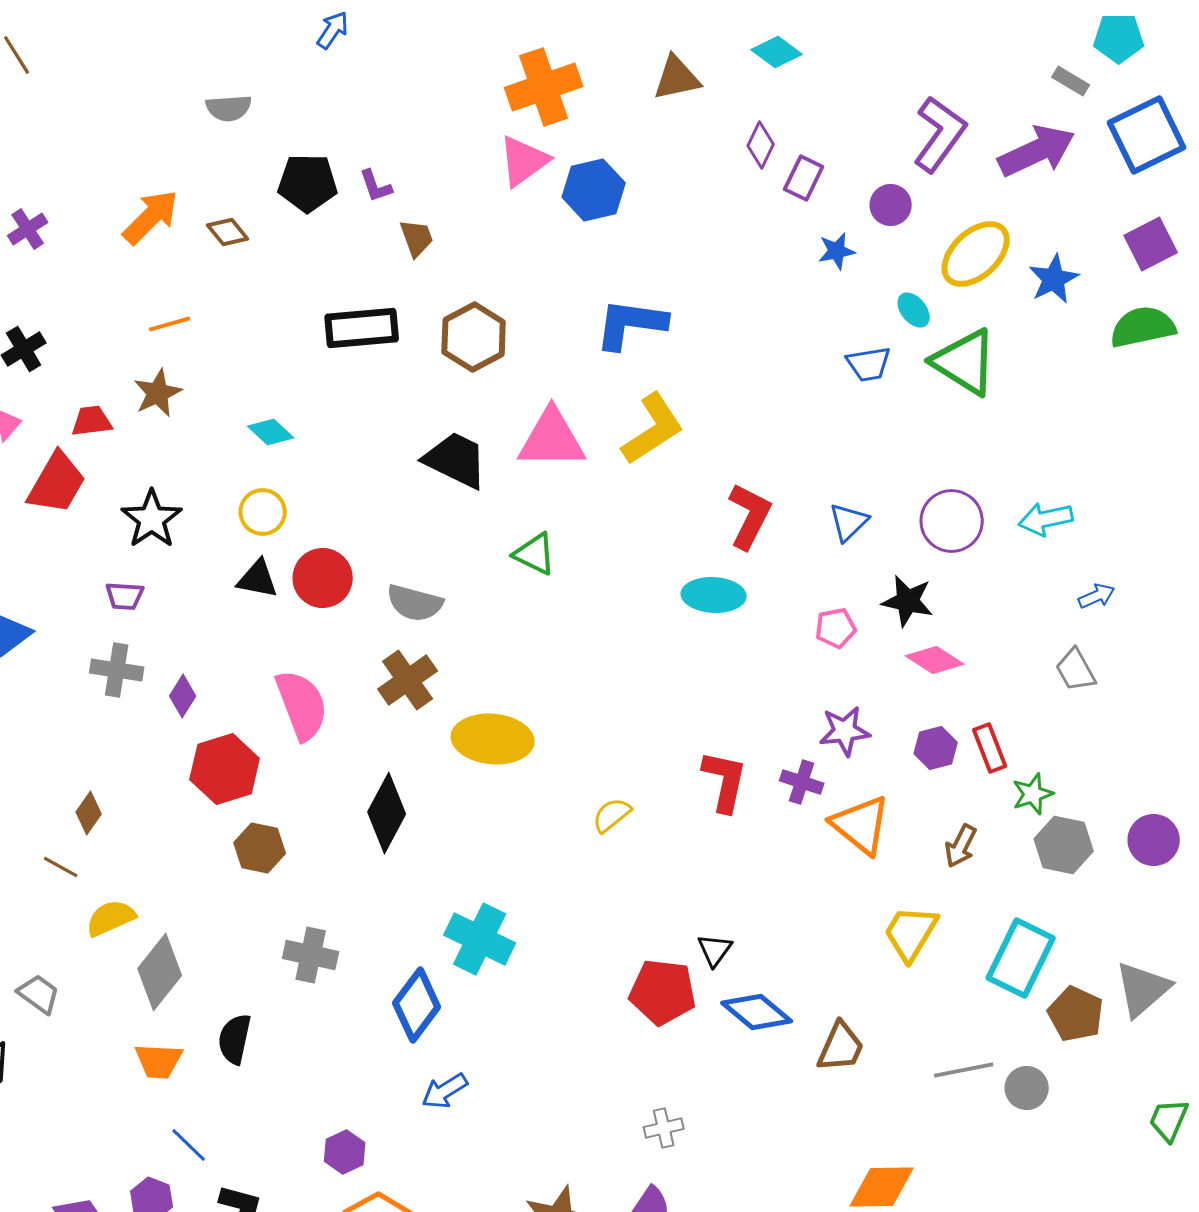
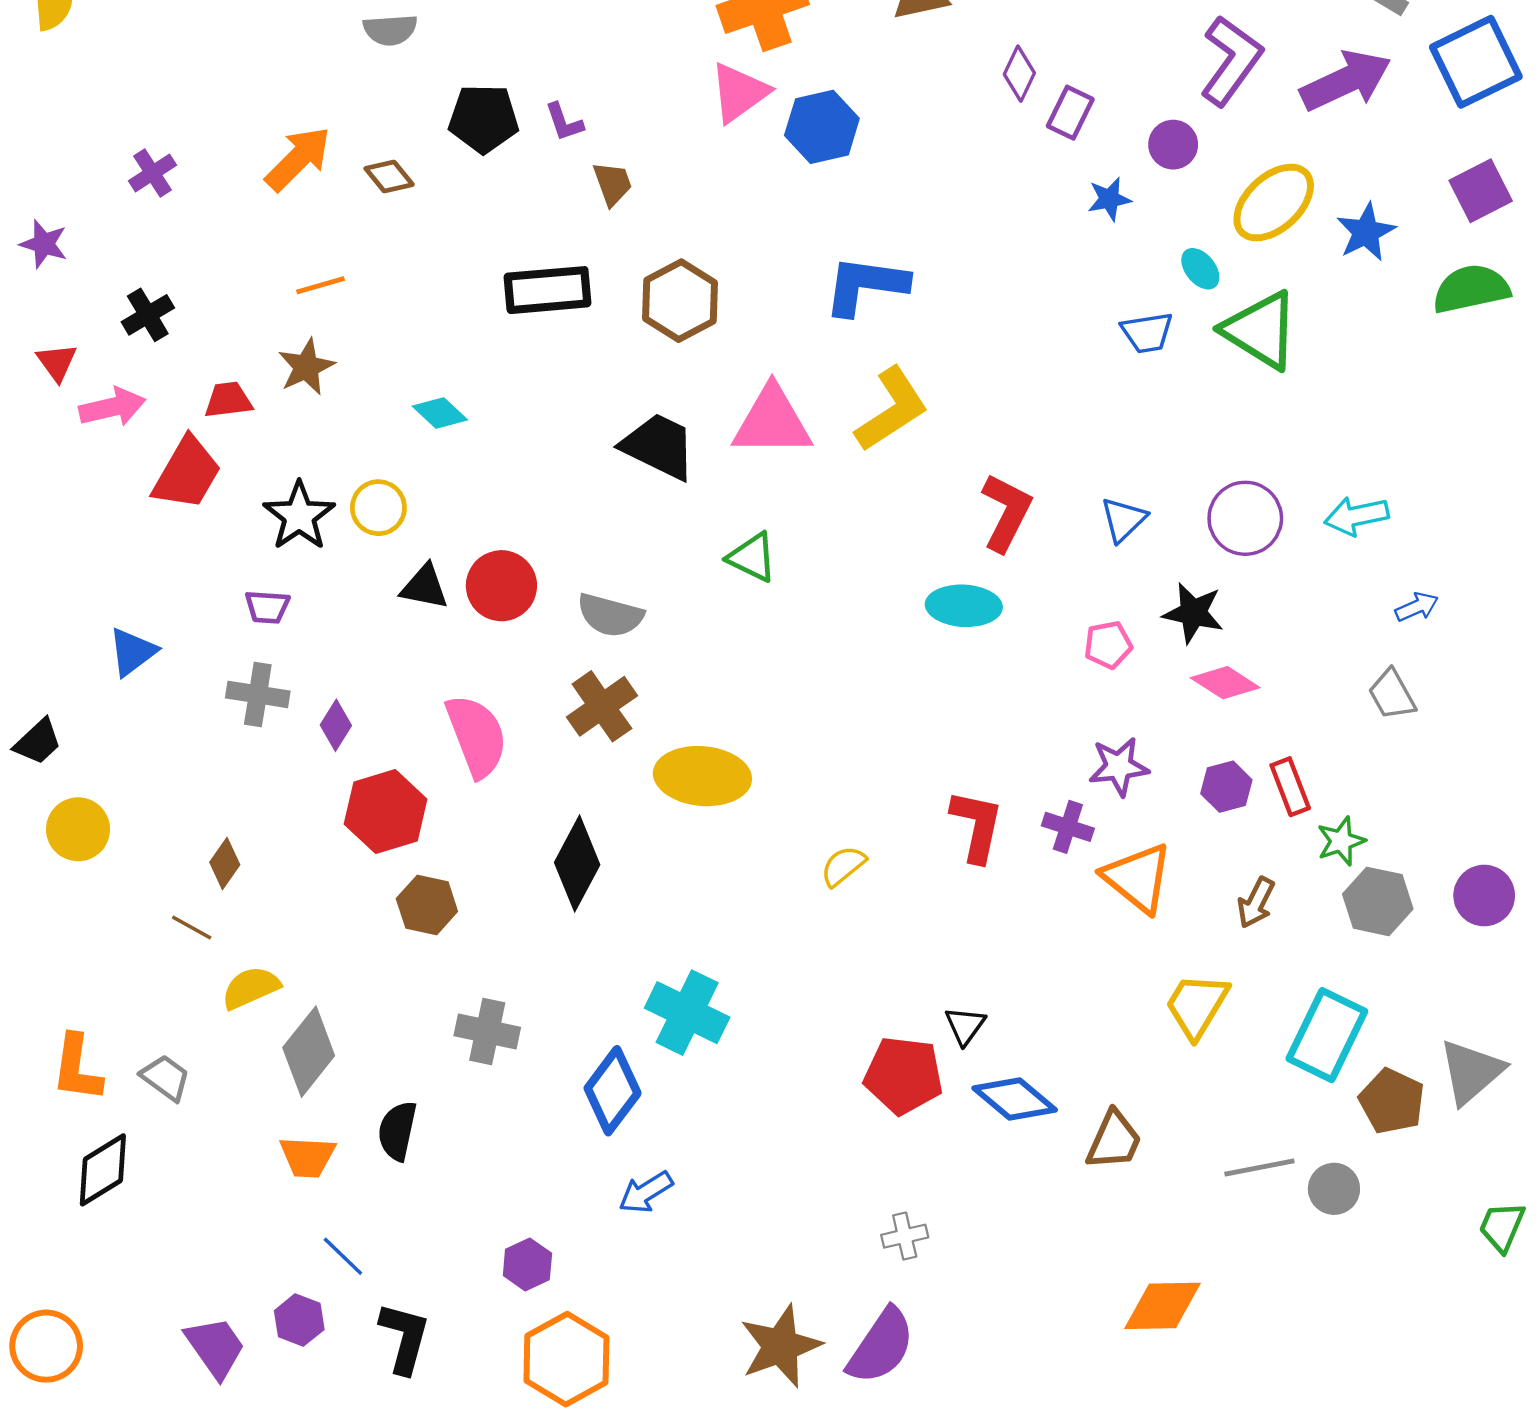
yellow circle: (263, 512) -> (378, 508), moved

